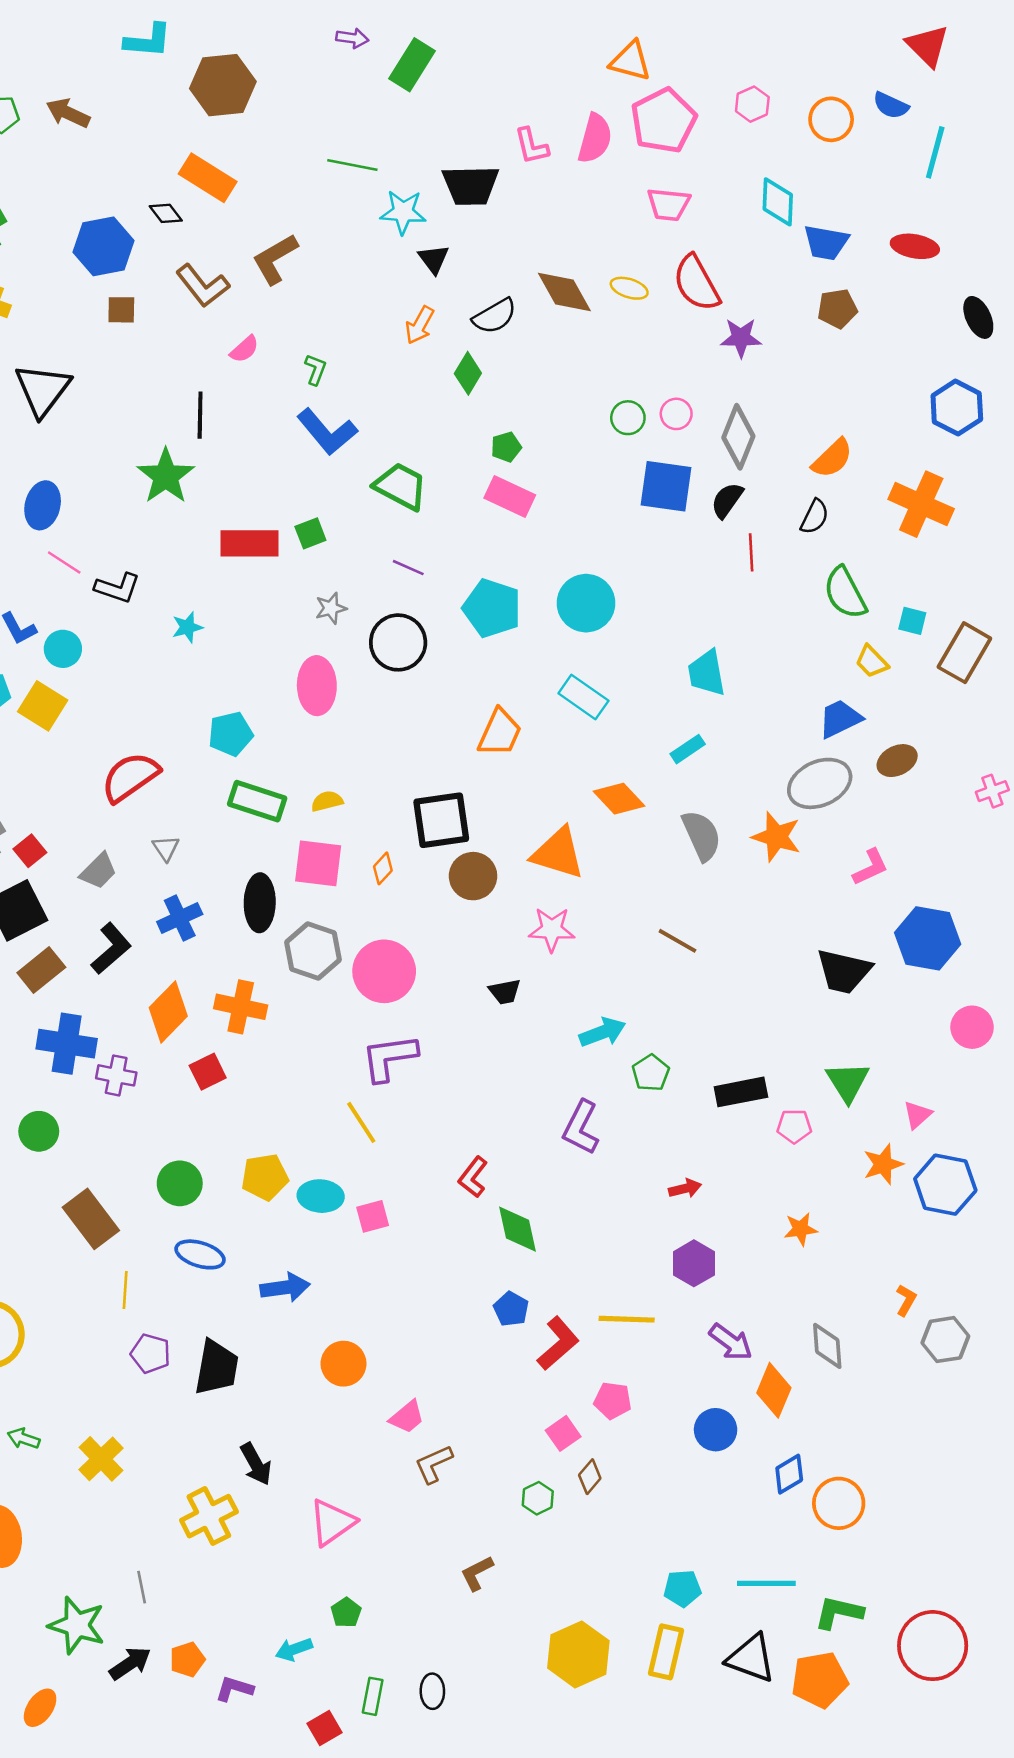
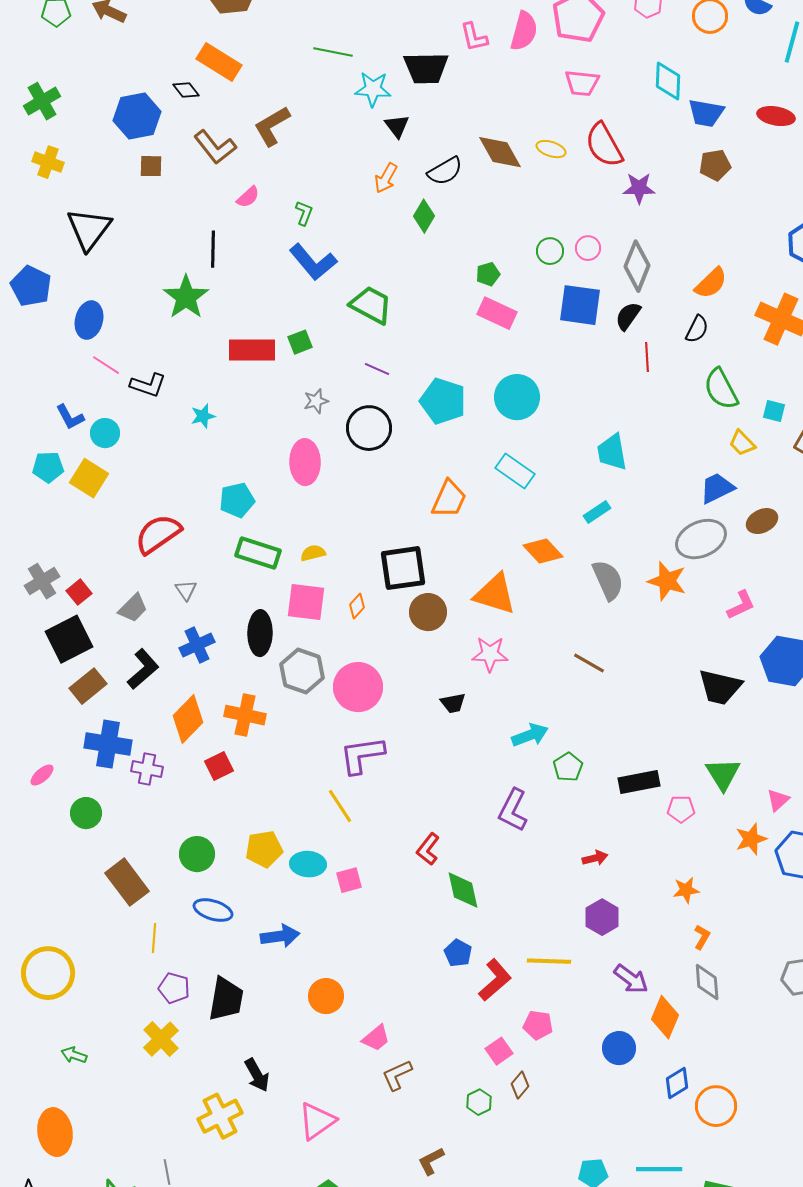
green pentagon: (506, 447) -> (488, 274), moved
pink rectangle: (510, 496) -> (497, 313), moved
orange L-shape: (906, 1300) -> (702, 937), moved
yellow cross: (101, 1459) -> (161, 1039), moved

